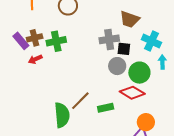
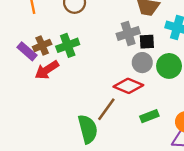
red arrow: (35, 59) -> (47, 70), size x1.5
red diamond: (132, 93) -> (128, 86), moved
green rectangle: (106, 108) -> (149, 116), moved

